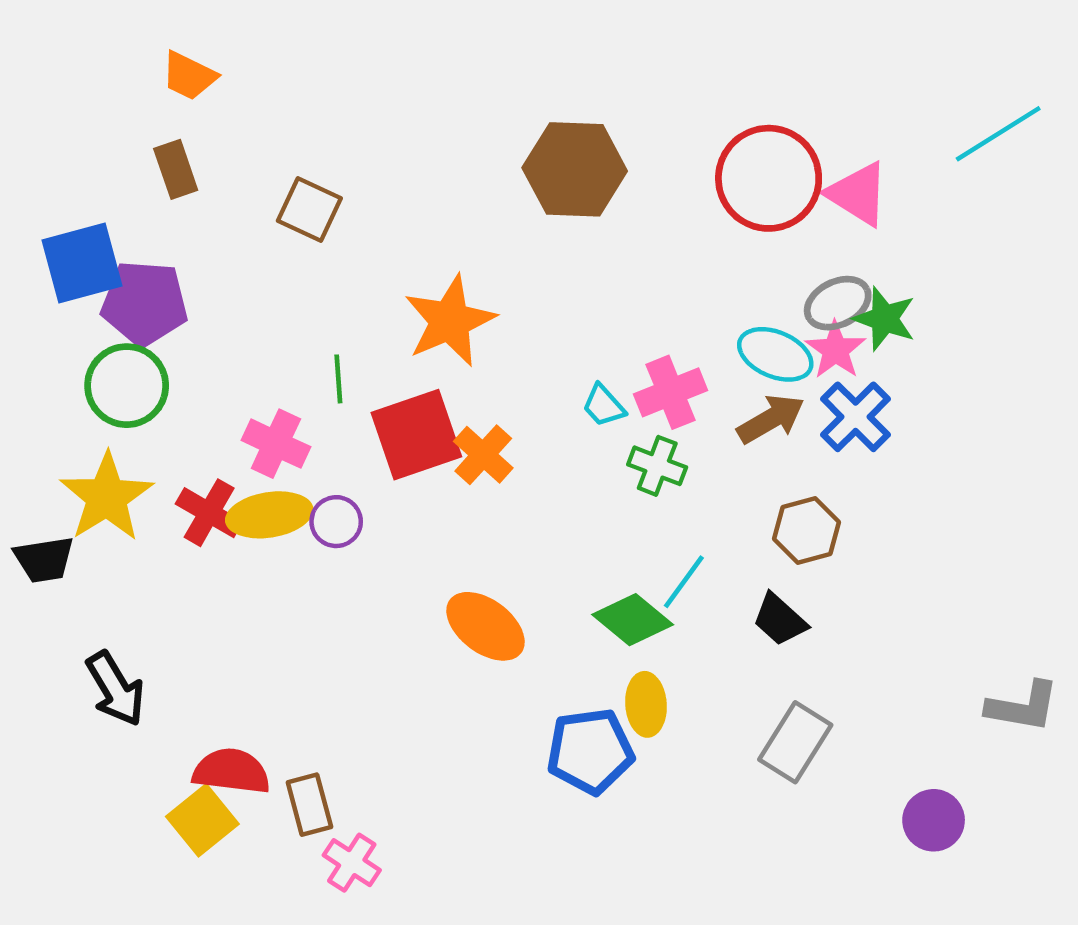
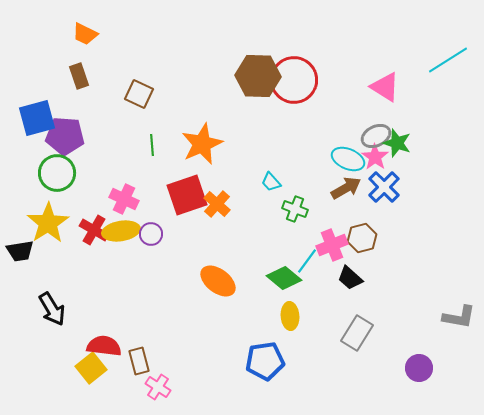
red circle: (769, 178) -> (294, 80), moved
green line: (338, 379) -> (152, 145), moved
pink cross: (671, 392) -> (332, 245), moved
blue pentagon: (590, 751) -> (265, 361), moved

